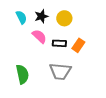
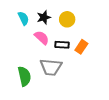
gray trapezoid: (60, 71) -> (51, 67), moved

